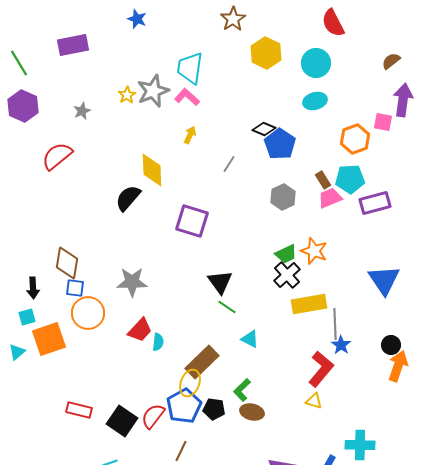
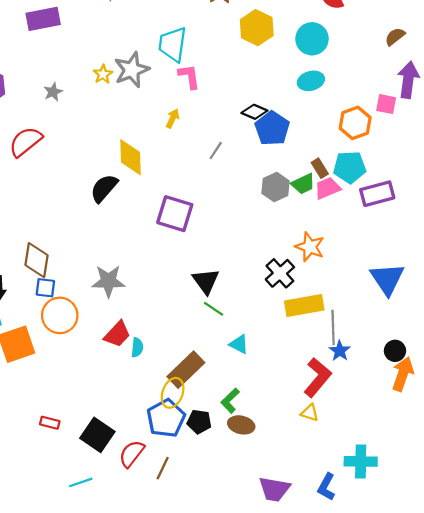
pink L-shape: (187, 97) -> (189, 76), moved, turned 40
green trapezoid: (286, 254) -> (303, 184), moved
red rectangle: (79, 410) -> (50, 423), size x0.7
red semicircle: (153, 416) -> (132, 454), moved

